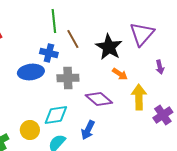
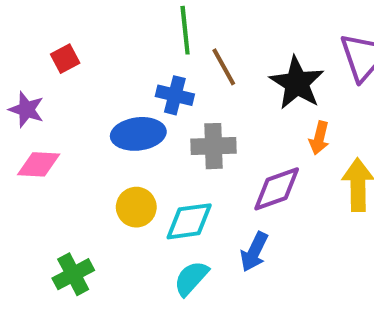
orange arrow: (120, 74) -> (319, 138), turned 70
purple diamond: (99, 99) -> (277, 189), turned -60
yellow circle: (30, 130) -> (136, 207), moved

